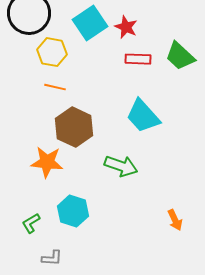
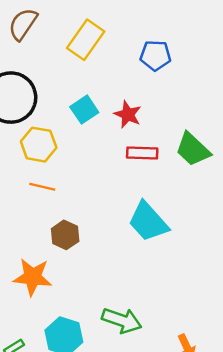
cyan square: (90, 23) -> (84, 110), size x0.7
brown hexagon: (74, 127) -> (65, 235), size x0.6
green arrow: (121, 166) -> (122, 320), moved

